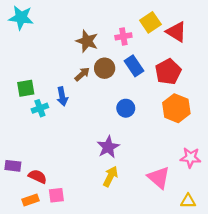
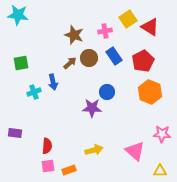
green square: (26, 88) -> (21, 63), moved
purple star: (108, 147) -> (92, 108), moved, turned 30
purple rectangle: (13, 166) -> (15, 133), moved
red semicircle: (38, 176) -> (47, 146), moved, turned 70
yellow arrow: (110, 176) -> (94, 150), turned 48
orange rectangle: (30, 200) -> (69, 170), moved

